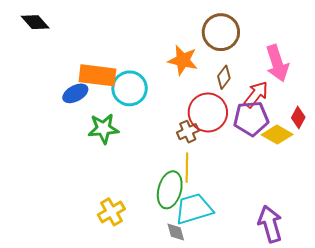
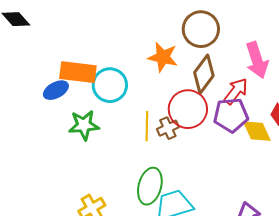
brown diamond: (224, 77) -> (204, 74), size x1.6
yellow diamond: (277, 135) -> (257, 131), turned 36
yellow line: (187, 168) -> (147, 126), moved

